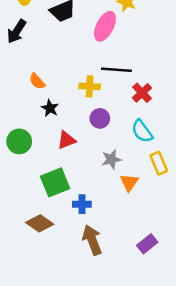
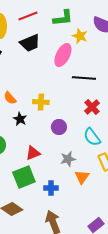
black line: (116, 70) -> (84, 78), moved
yellow cross: (90, 86) -> (41, 102), moved
red triangle: (67, 140) -> (33, 153), moved
blue cross: (82, 204) -> (51, 188), moved

